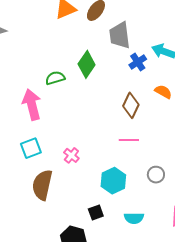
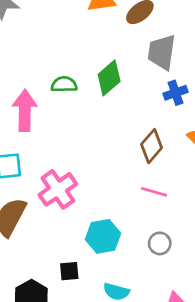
pink line: (129, 140) -> (154, 192), moved
pink cross: (71, 155) -> (58, 189), size x1.8

